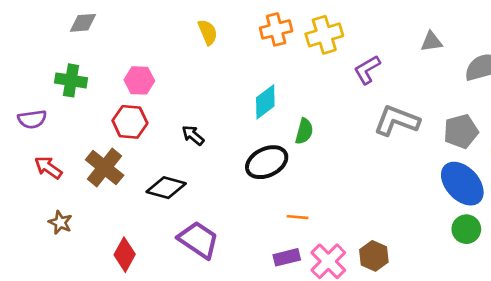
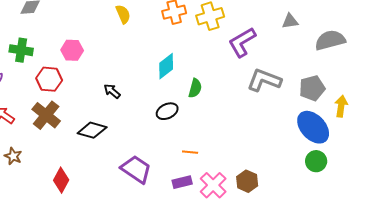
purple L-shape: (367, 70) -> (242, 42), size x1.4
red hexagon: (130, 122) -> (49, 79), moved
black ellipse: (267, 162) -> (167, 111), size x0.7
purple trapezoid: (198, 240) -> (136, 169), moved

